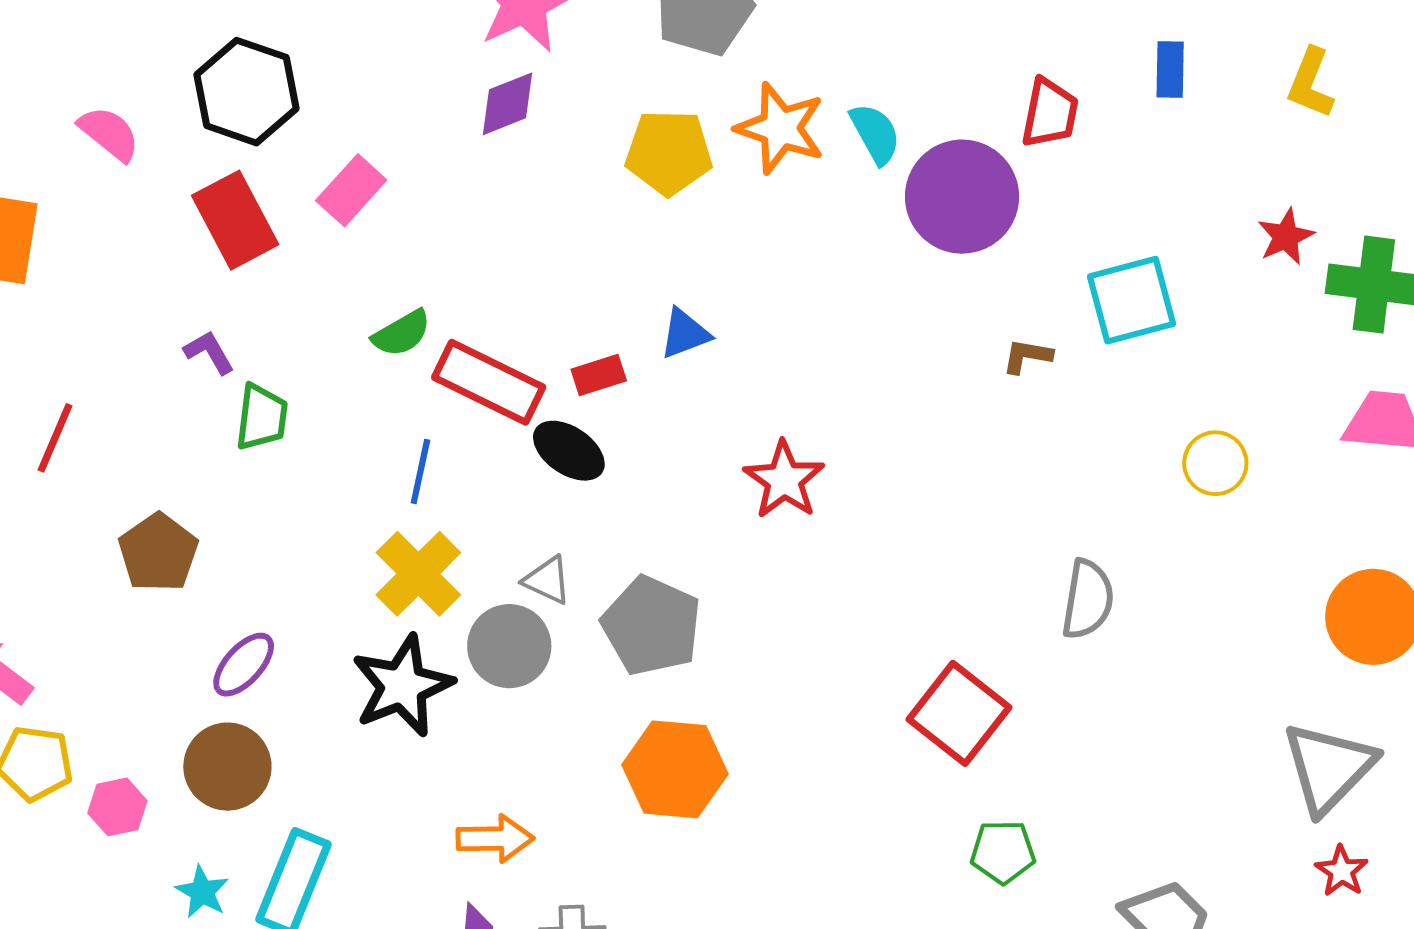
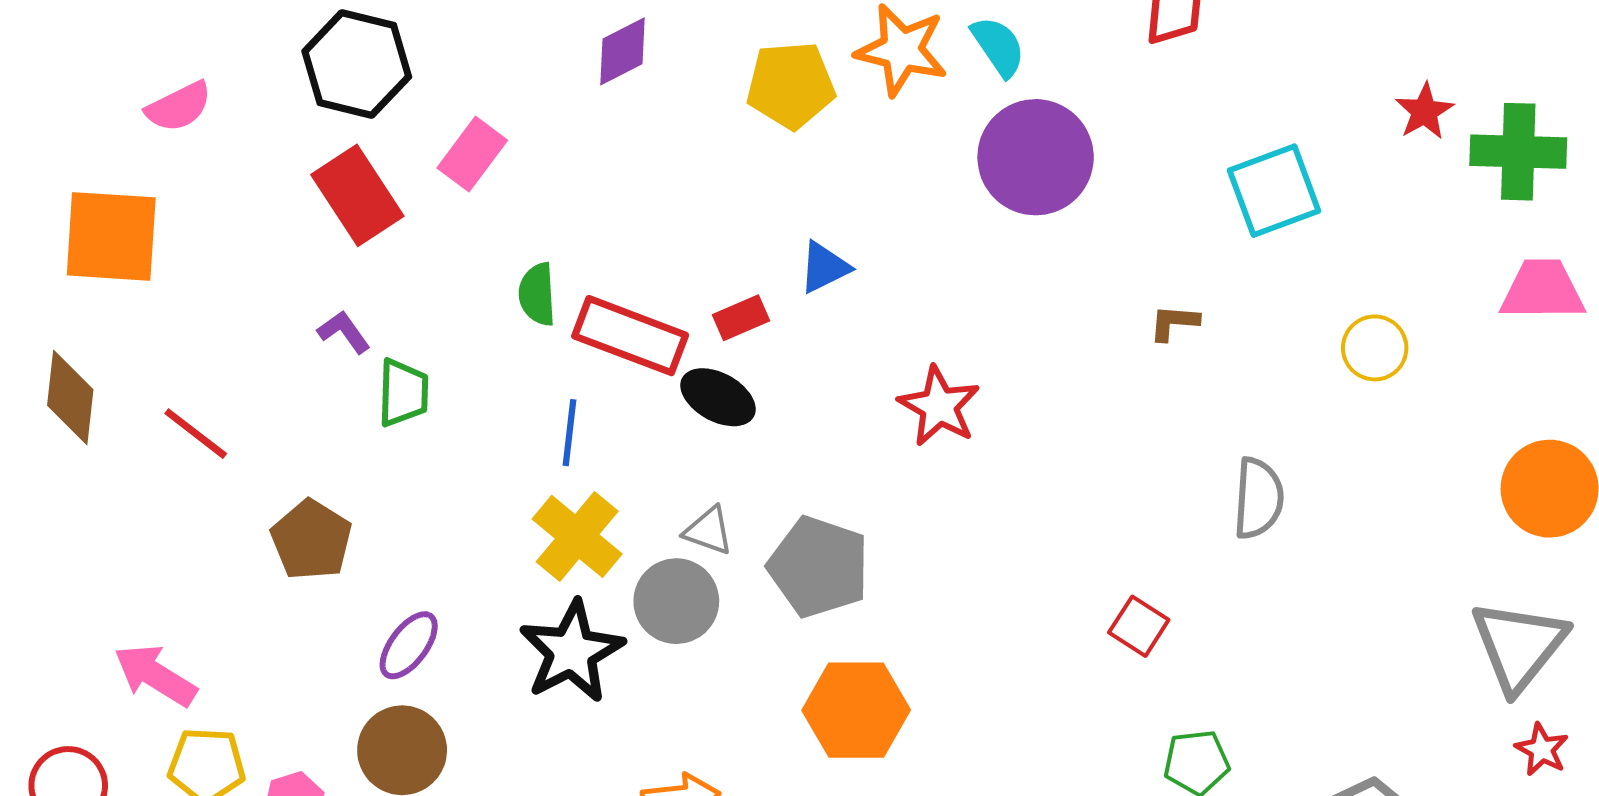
pink semicircle: (109, 134) -> (179, 107), moved, turned 120
purple circle: (962, 197) -> (1036, 157), moved
green semicircle: (402, 333) -> (537, 294), turned 122
brown L-shape: (1027, 356) -> (1174, 323), moved
red line: (55, 438) -> (196, 434), turned -70
red square: (959, 713) -> (1139, 626), size x0.6

